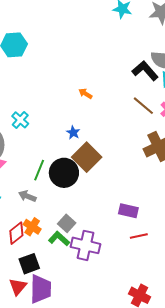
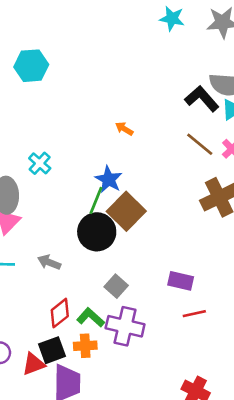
blue star: (73, 133) -> (109, 179), size x1.5
green line: (39, 170) -> (96, 200), moved
gray square: (67, 223) -> (116, 286), moved
orange cross: (32, 227) -> (85, 346), moved, turned -36
red diamond: (16, 233) -> (60, 313), moved
red triangle: (18, 287) -> (34, 364), moved, turned 30

